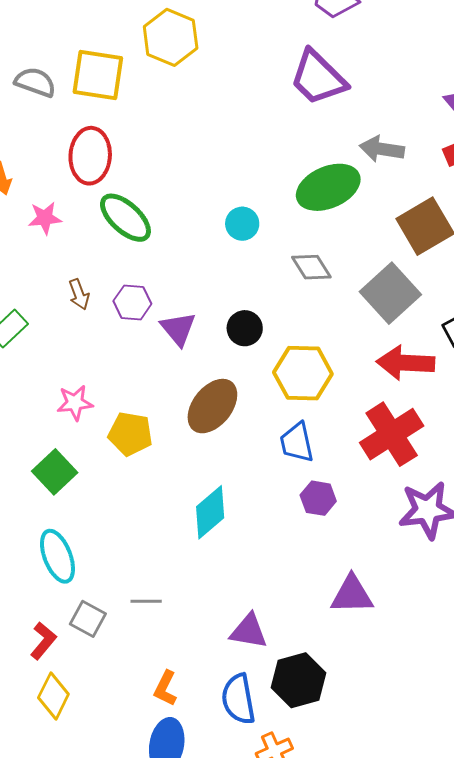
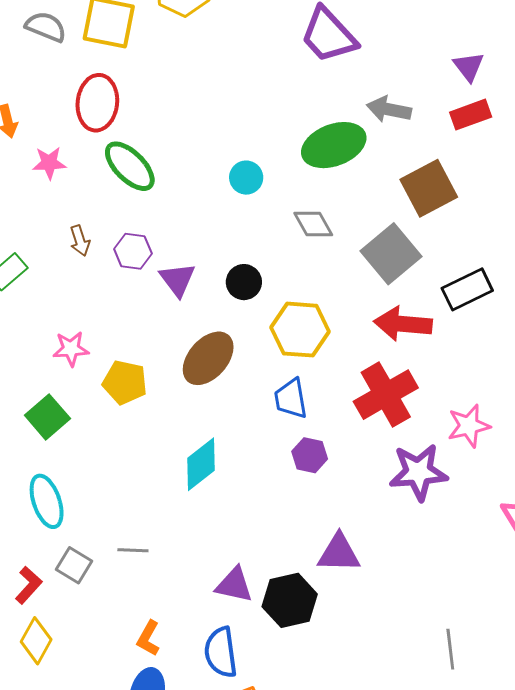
black hexagon: (298, 680) -> (290, 600), moved

